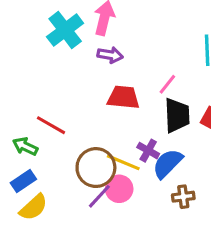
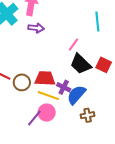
red trapezoid: (123, 97) -> (45, 78), moved
black trapezoid: (177, 115) -> (81, 64), turned 140
brown circle: (96, 168) -> (22, 82), moved, size x0.7

